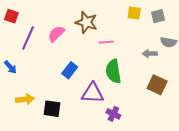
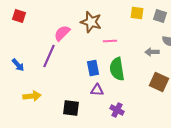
gray square: (158, 16) -> (160, 16), turned 32
purple line: (28, 38) -> (49, 56), moved
blue rectangle: (70, 70) -> (93, 68), moved, turned -49
purple triangle: (93, 93) -> (97, 90), size x0.6
black square: (52, 109) -> (71, 108), moved

